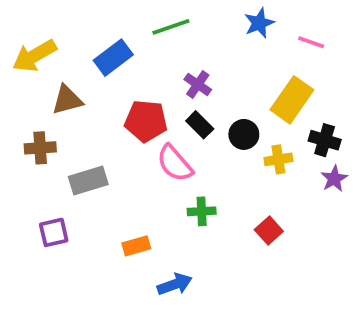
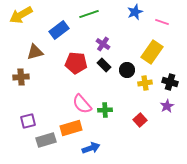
yellow arrow: (34, 56) -> (21, 15), moved
black cross: (325, 140) -> (170, 82), moved
pink semicircle: (175, 163) -> (82, 104), moved
purple star: (334, 179) -> (167, 106), moved
gray rectangle: (88, 181) -> (46, 140), moved
orange rectangle: (136, 246) -> (71, 128), size x1.5

